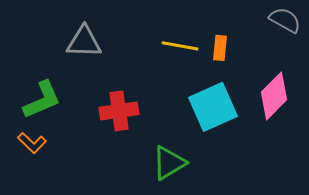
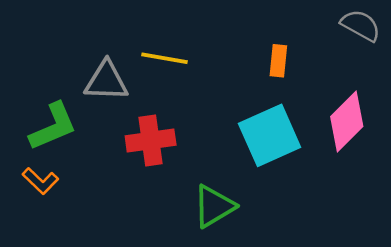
gray triangle: (84, 42) -> (106, 81), moved
yellow line: (180, 46) -> (164, 58), moved

